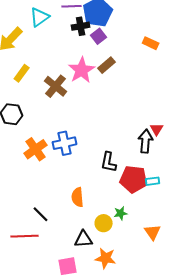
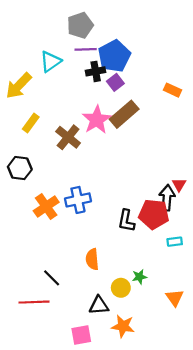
brown rectangle: (107, 65) -> (124, 114), size x1.5
red pentagon: (134, 179) -> (154, 214), moved

